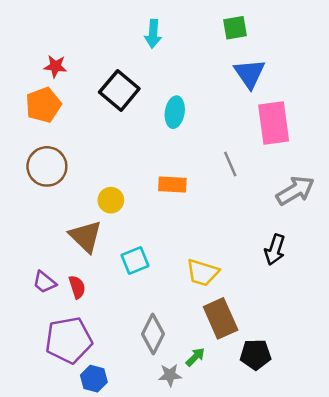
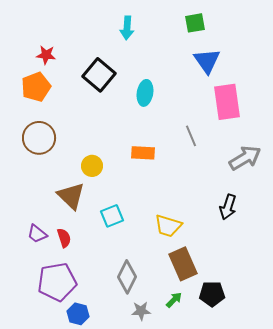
green arrow: (195, 357) -> (174, 300), moved

